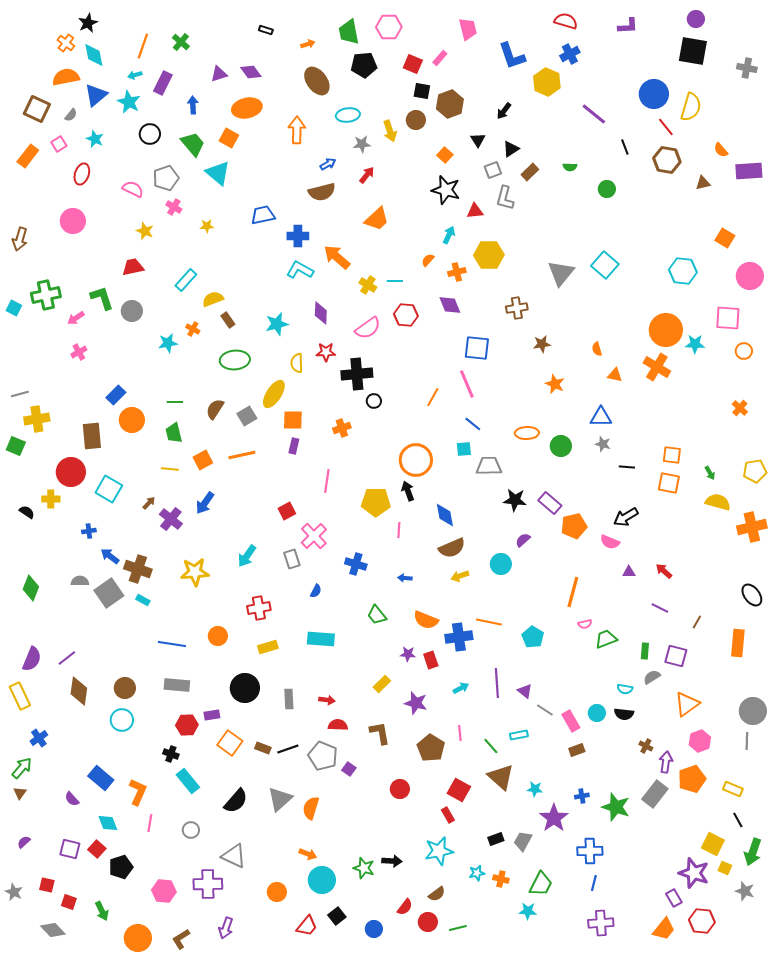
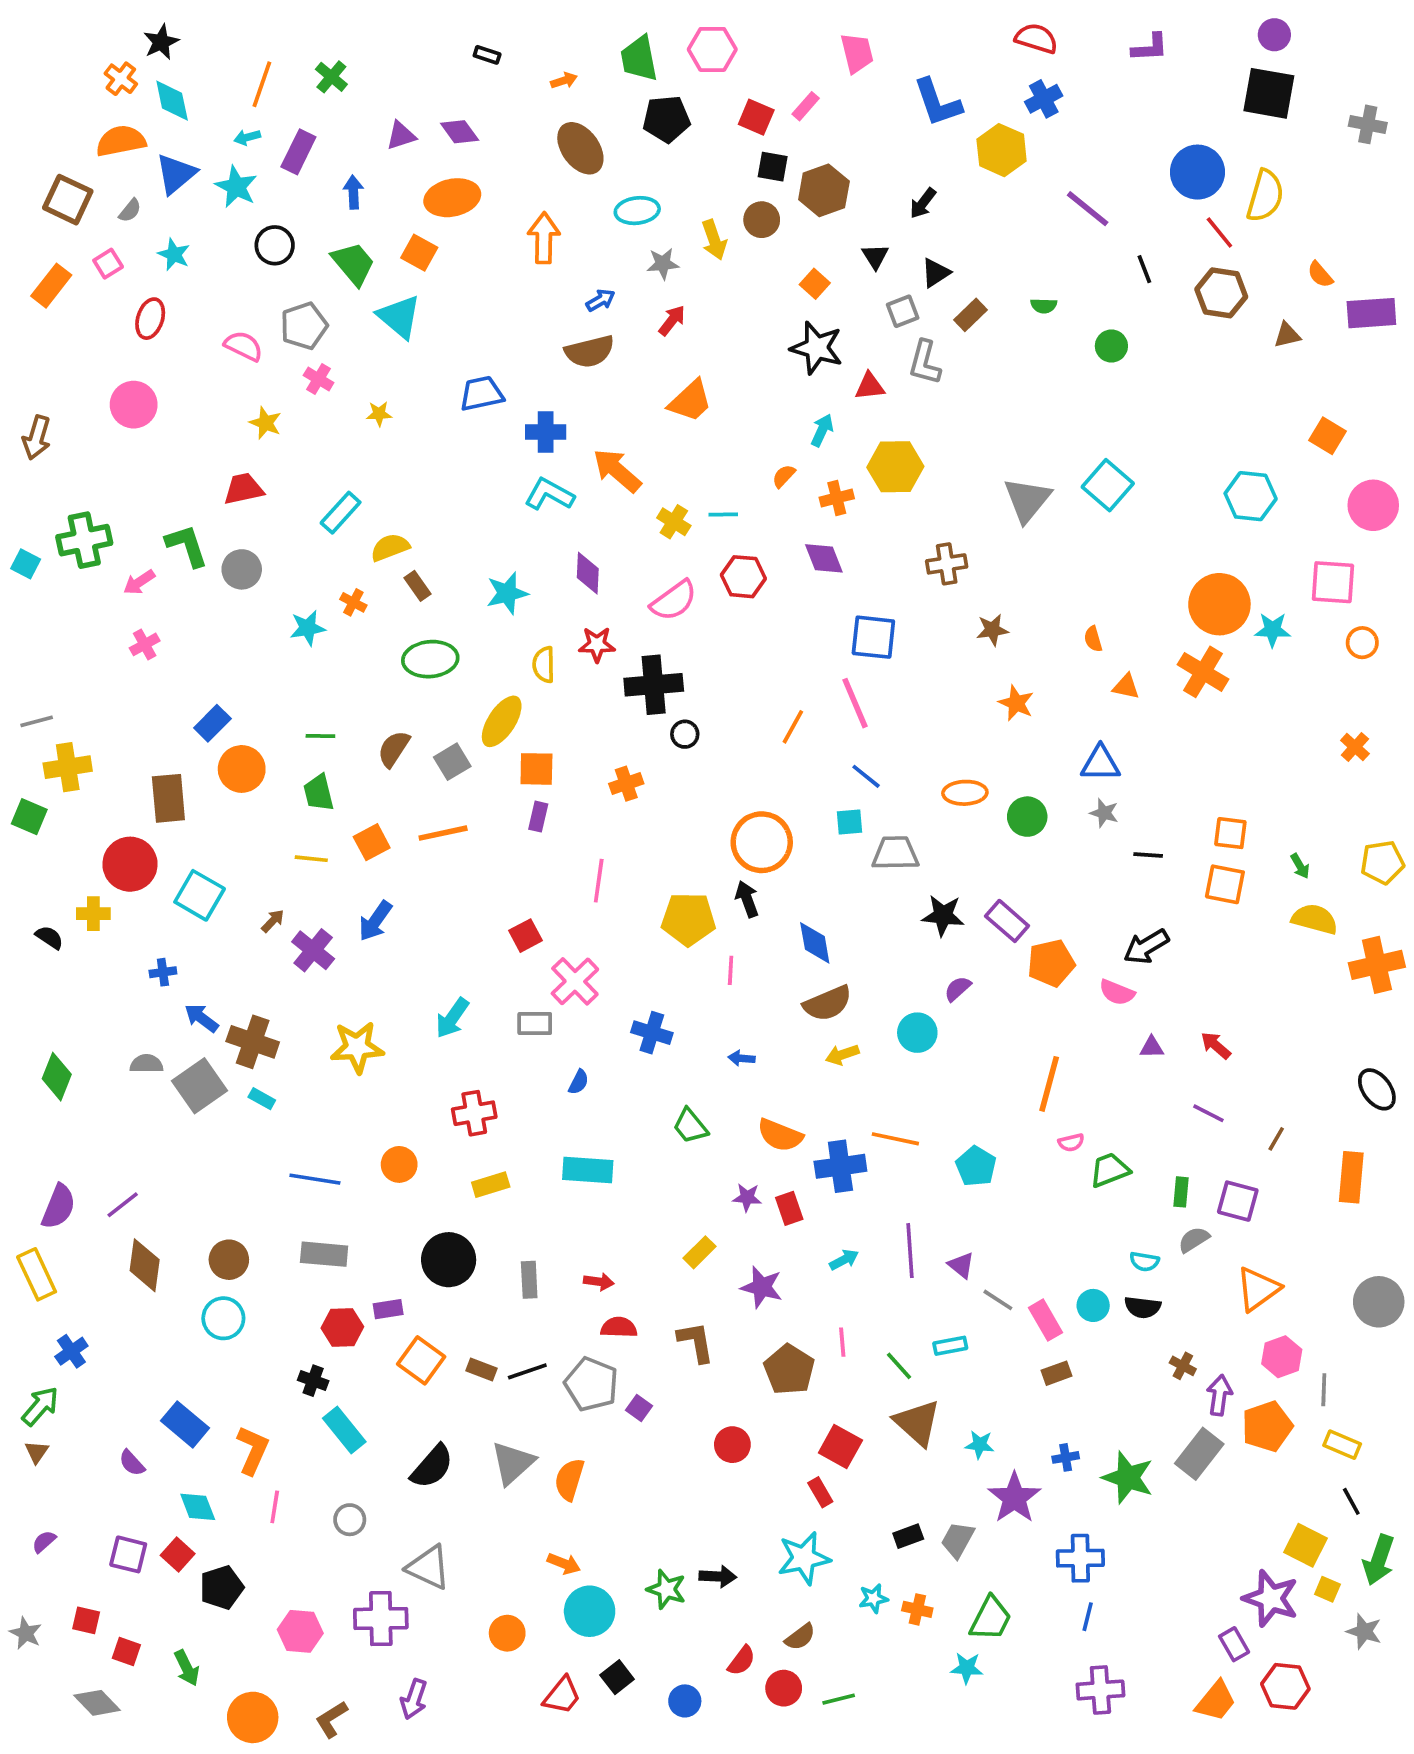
gray rectangle: (292, 559) -> (535, 1023), turned -72
gray line: (747, 741) -> (1324, 1390), moved

